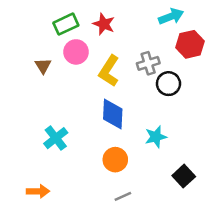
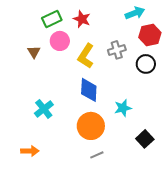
black circle: (168, 84) -> (146, 64), moved
orange circle: (115, 160) -> (91, 126), size x1.4

